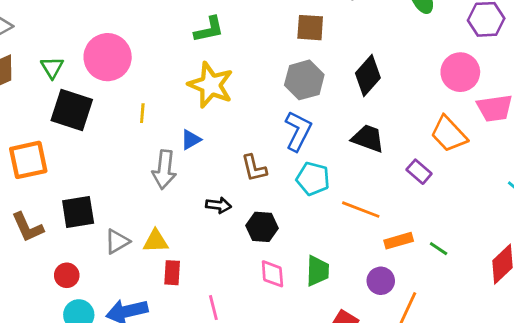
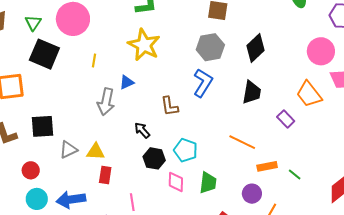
black trapezoid: (368, 138) -> (252, 92), turned 75
cyan pentagon: (313, 179) -> (186, 150), moved
black arrow: (219, 205) -> (142, 130), turned -144
black hexagon: (262, 227) -> (154, 158), moved

